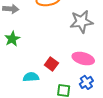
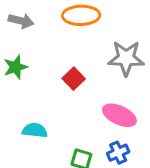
red square: (51, 64) -> (74, 79), moved

